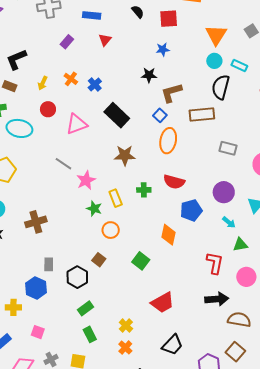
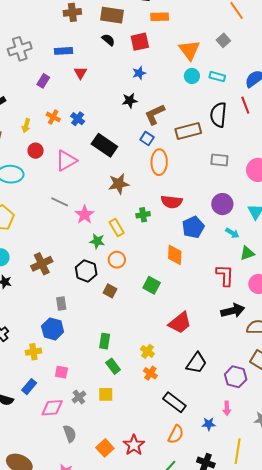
black semicircle: (221, 87) -> (218, 115), moved
black hexagon: (77, 277) -> (86, 271), moved
green rectangle: (85, 308) -> (105, 341), turned -35

